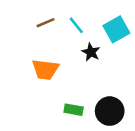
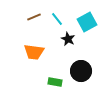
black circle: (110, 111) -> (81, 71), moved

